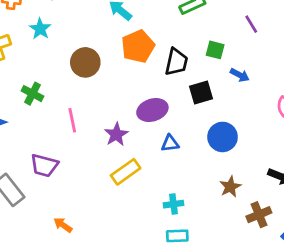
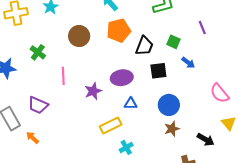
yellow rectangle: (126, 172) -> (111, 126), moved
brown star: (230, 187) -> (172, 129), moved
cyan cross: (174, 204) -> (126, 147), turned -32
orange arrow: (63, 225) -> (32, 138), moved

